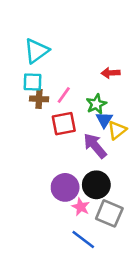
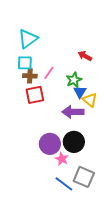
red arrow: (111, 73) -> (85, 56), turned 32
red square: (64, 124) -> (35, 95), moved
yellow triangle: (117, 130) -> (90, 100), turned -42
purple arrow: (95, 146) -> (73, 112), turned -50
gray square: (109, 213) -> (84, 177), moved

